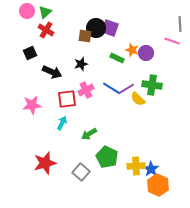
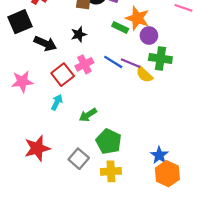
orange star: (132, 50) -> (137, 18), size x1.5
black square: (30, 53) -> (20, 22), size x1.5
purple circle: (146, 53) -> (149, 36), moved
purple line: (126, 89) -> (131, 63), turned 54
red square: (67, 99) -> (63, 75), turned -30
yellow cross: (136, 166) -> (111, 171), moved

